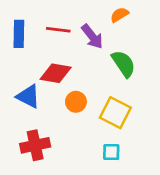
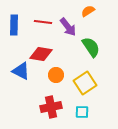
yellow square: (115, 113) -> (85, 83), turned 30
red cross: (35, 145) -> (51, 107), moved

